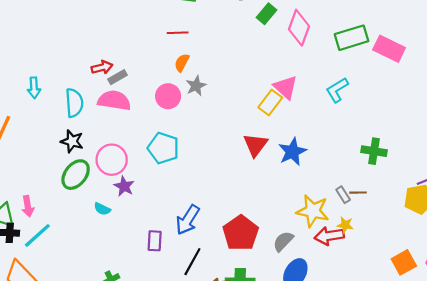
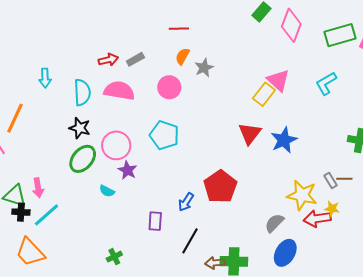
gray rectangle: (117, 77) -> (135, 59), moved
gray star: (196, 86) -> (204, 68), moved
blue arrow: (188, 220) -> (186, 202), size x0.7
red pentagon: (241, 233) -> (220, 187), moved

